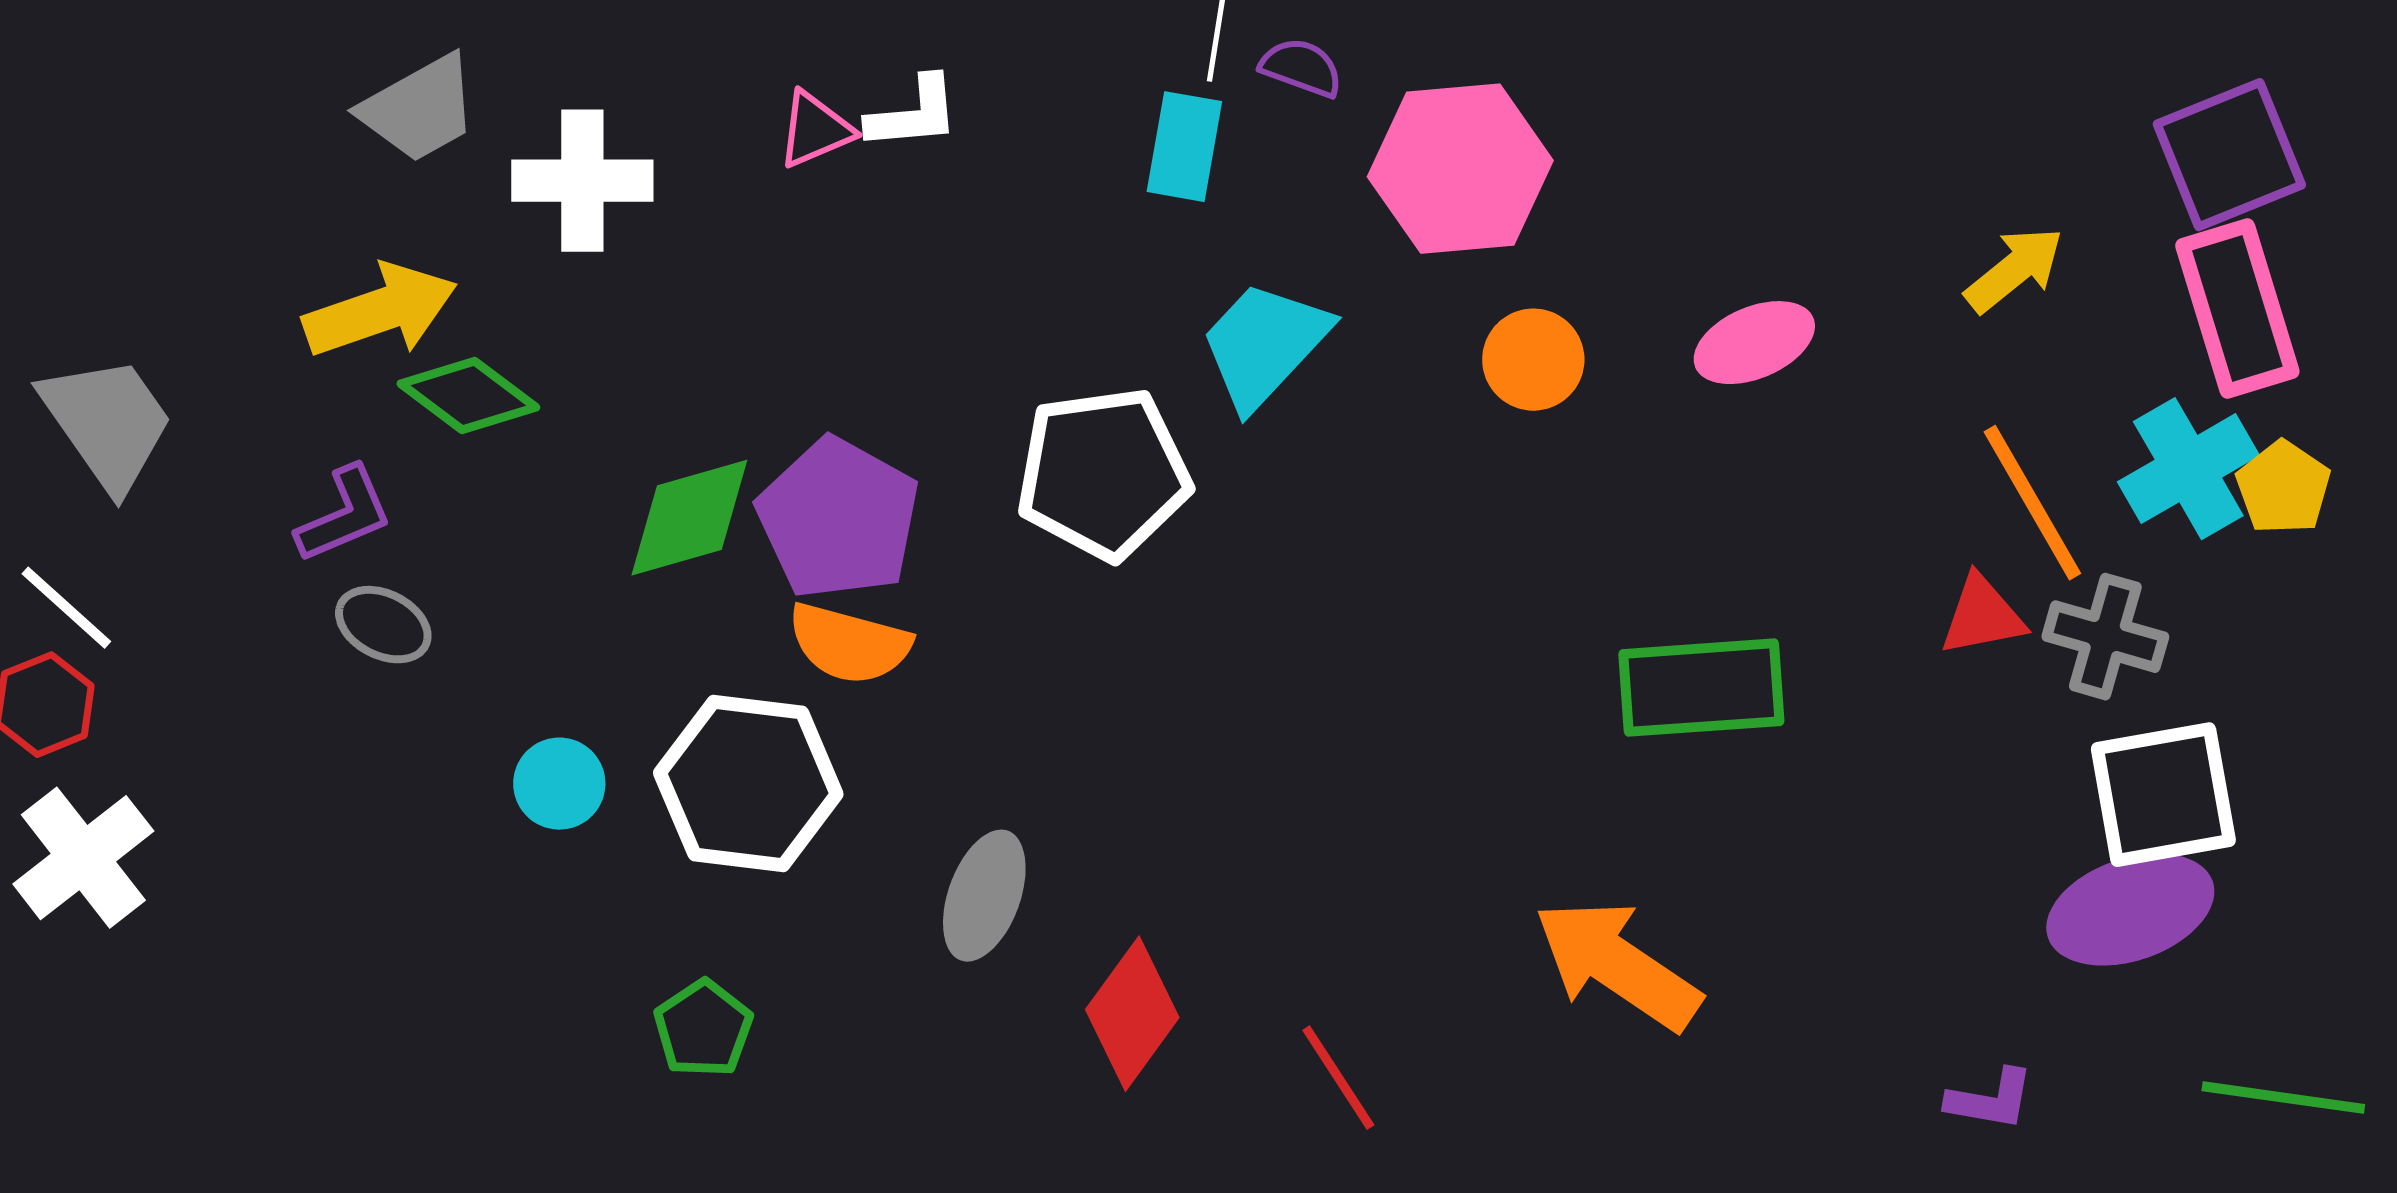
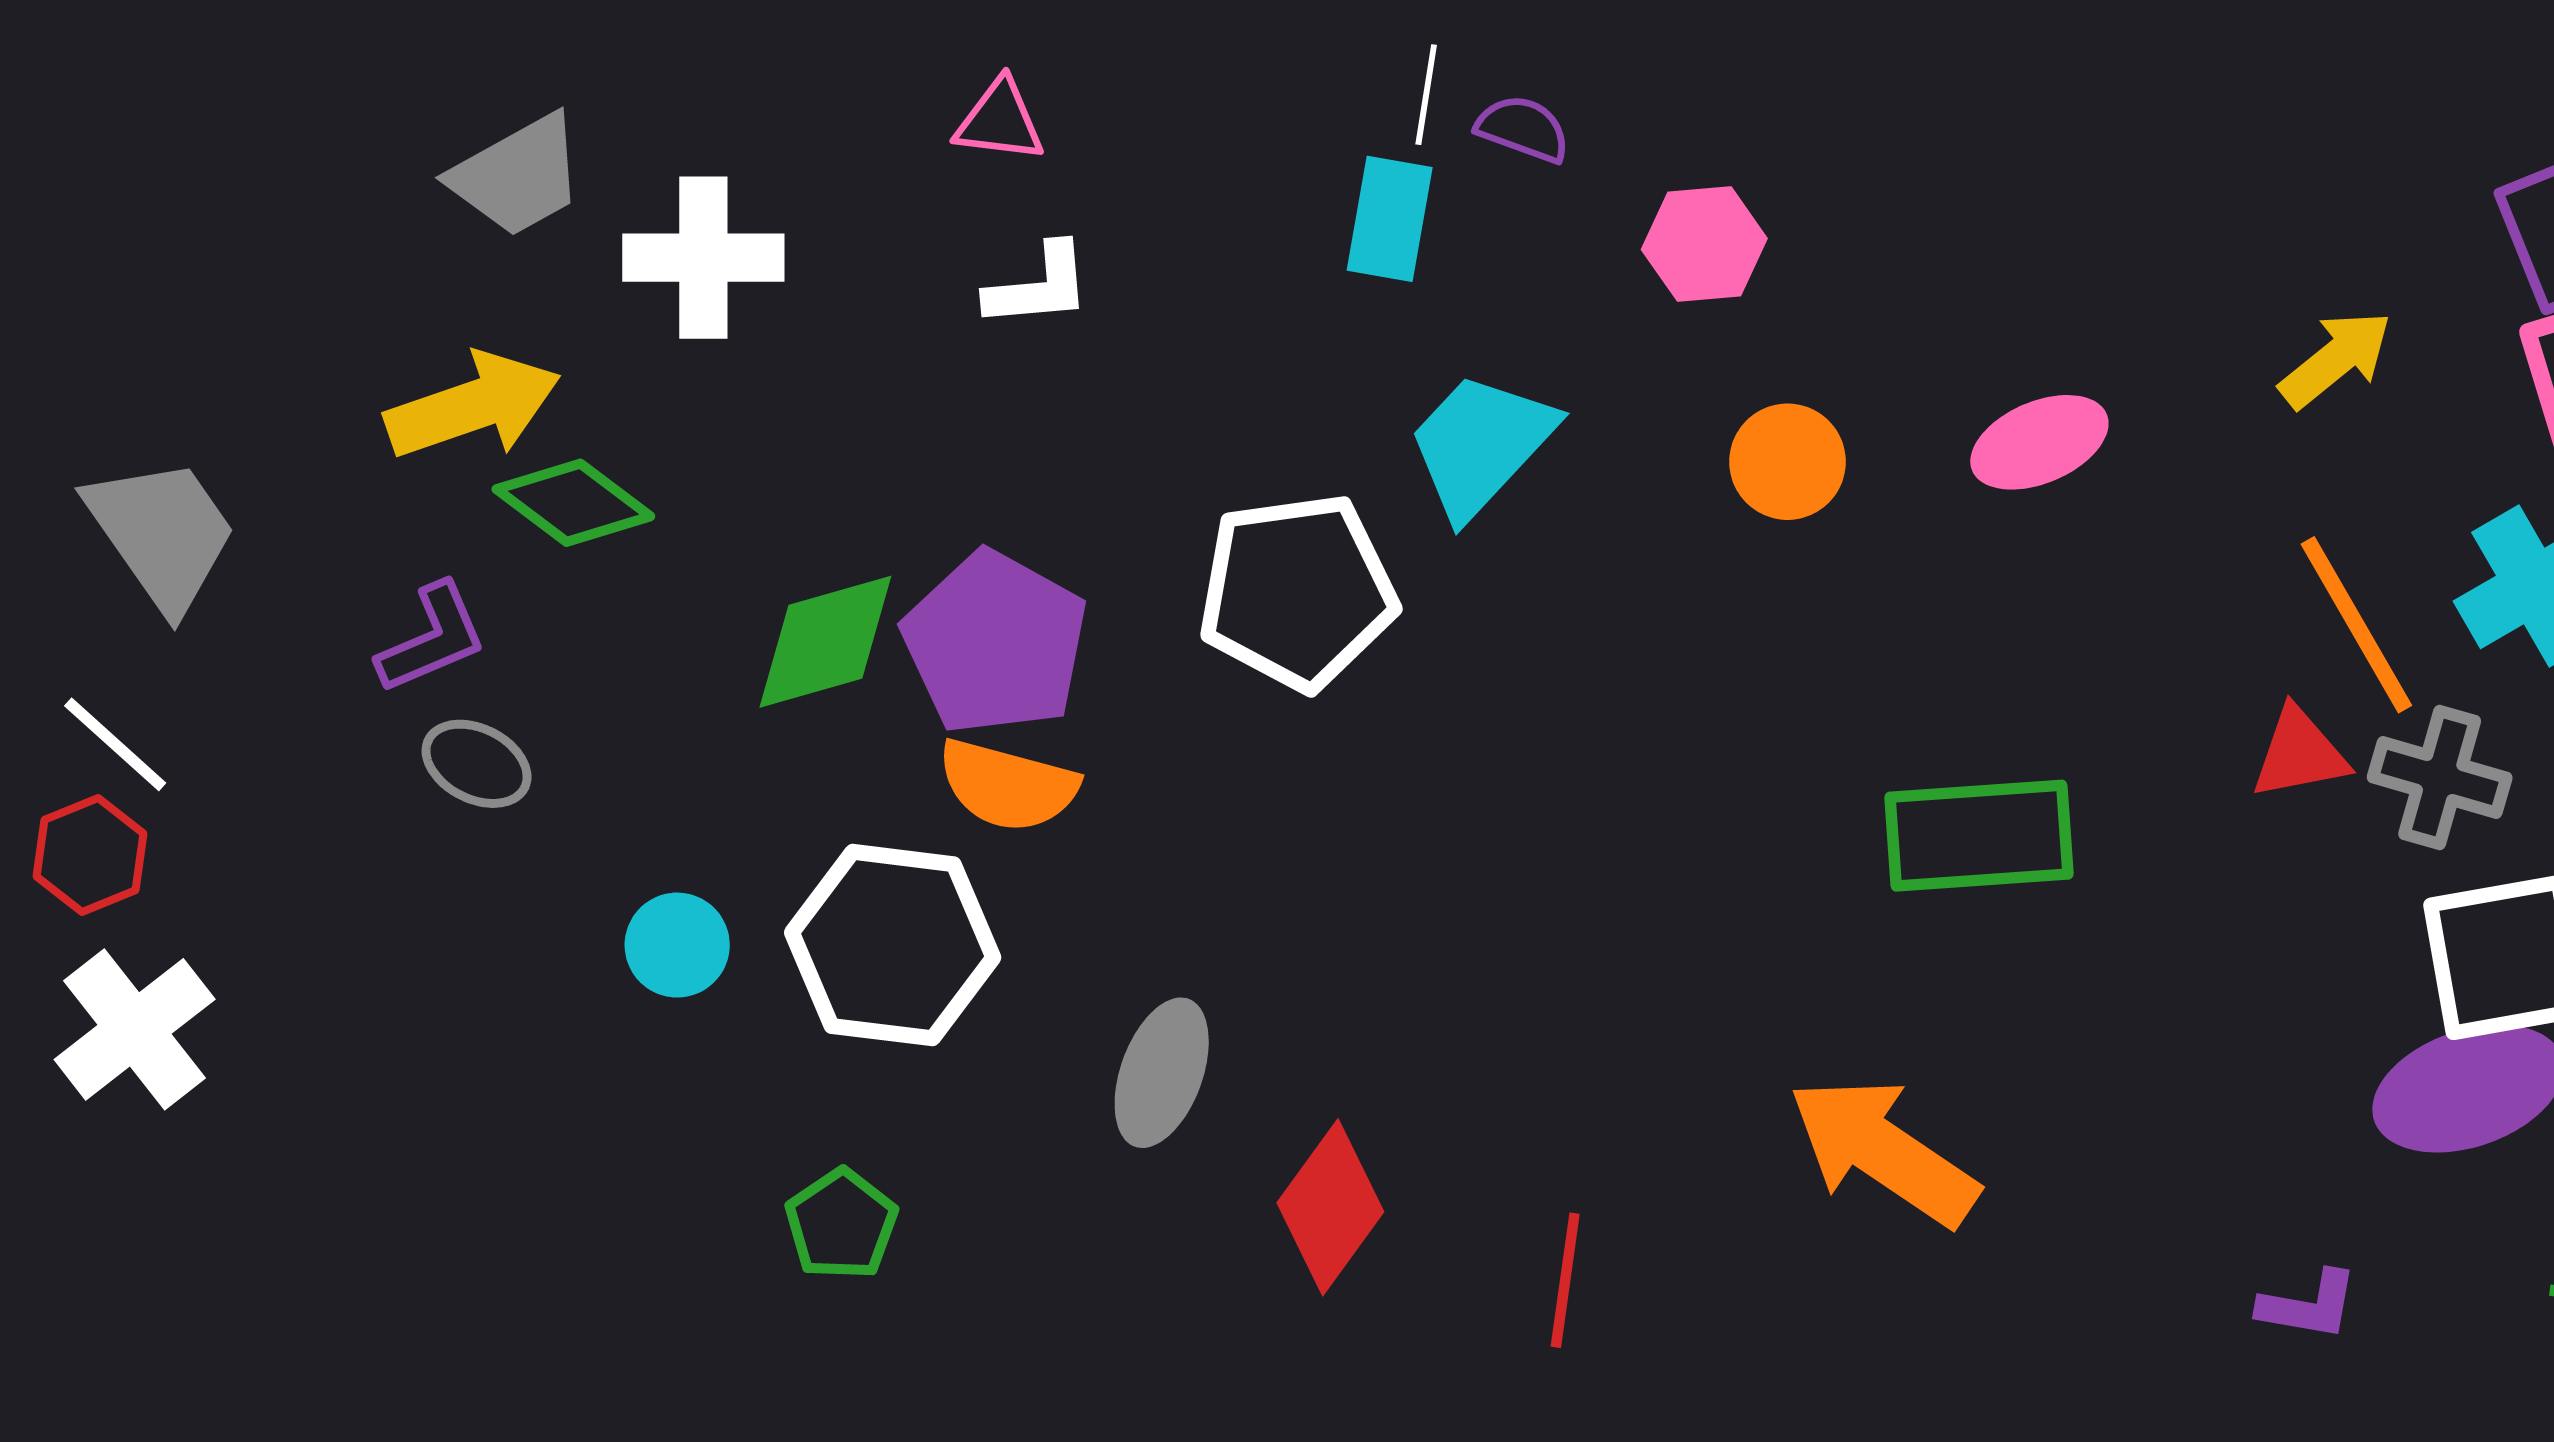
white L-shape: (913, 114) -> (1039, 286), moved
pink triangle: (815, 130) -> (1000, 121), moved, turned 30
pink hexagon: (1460, 169) -> (1704, 244), size x0.6
red line: (1338, 1078) -> (1565, 1280), turned 41

